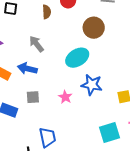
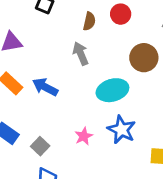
gray arrow: (37, 44) -> (81, 54), moved
gray square: (33, 97) -> (40, 146), moved, turned 32

